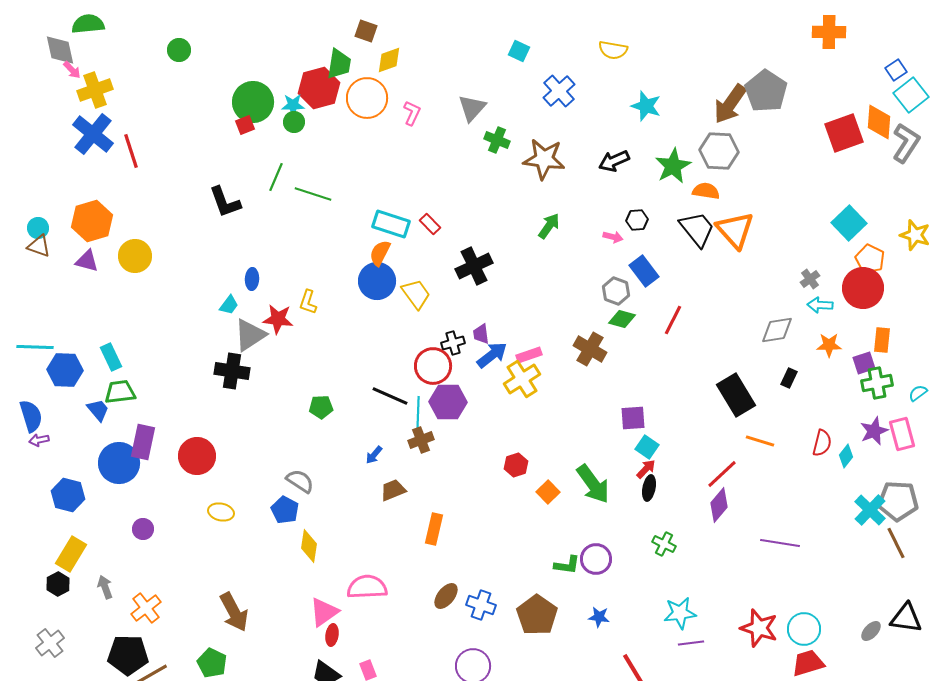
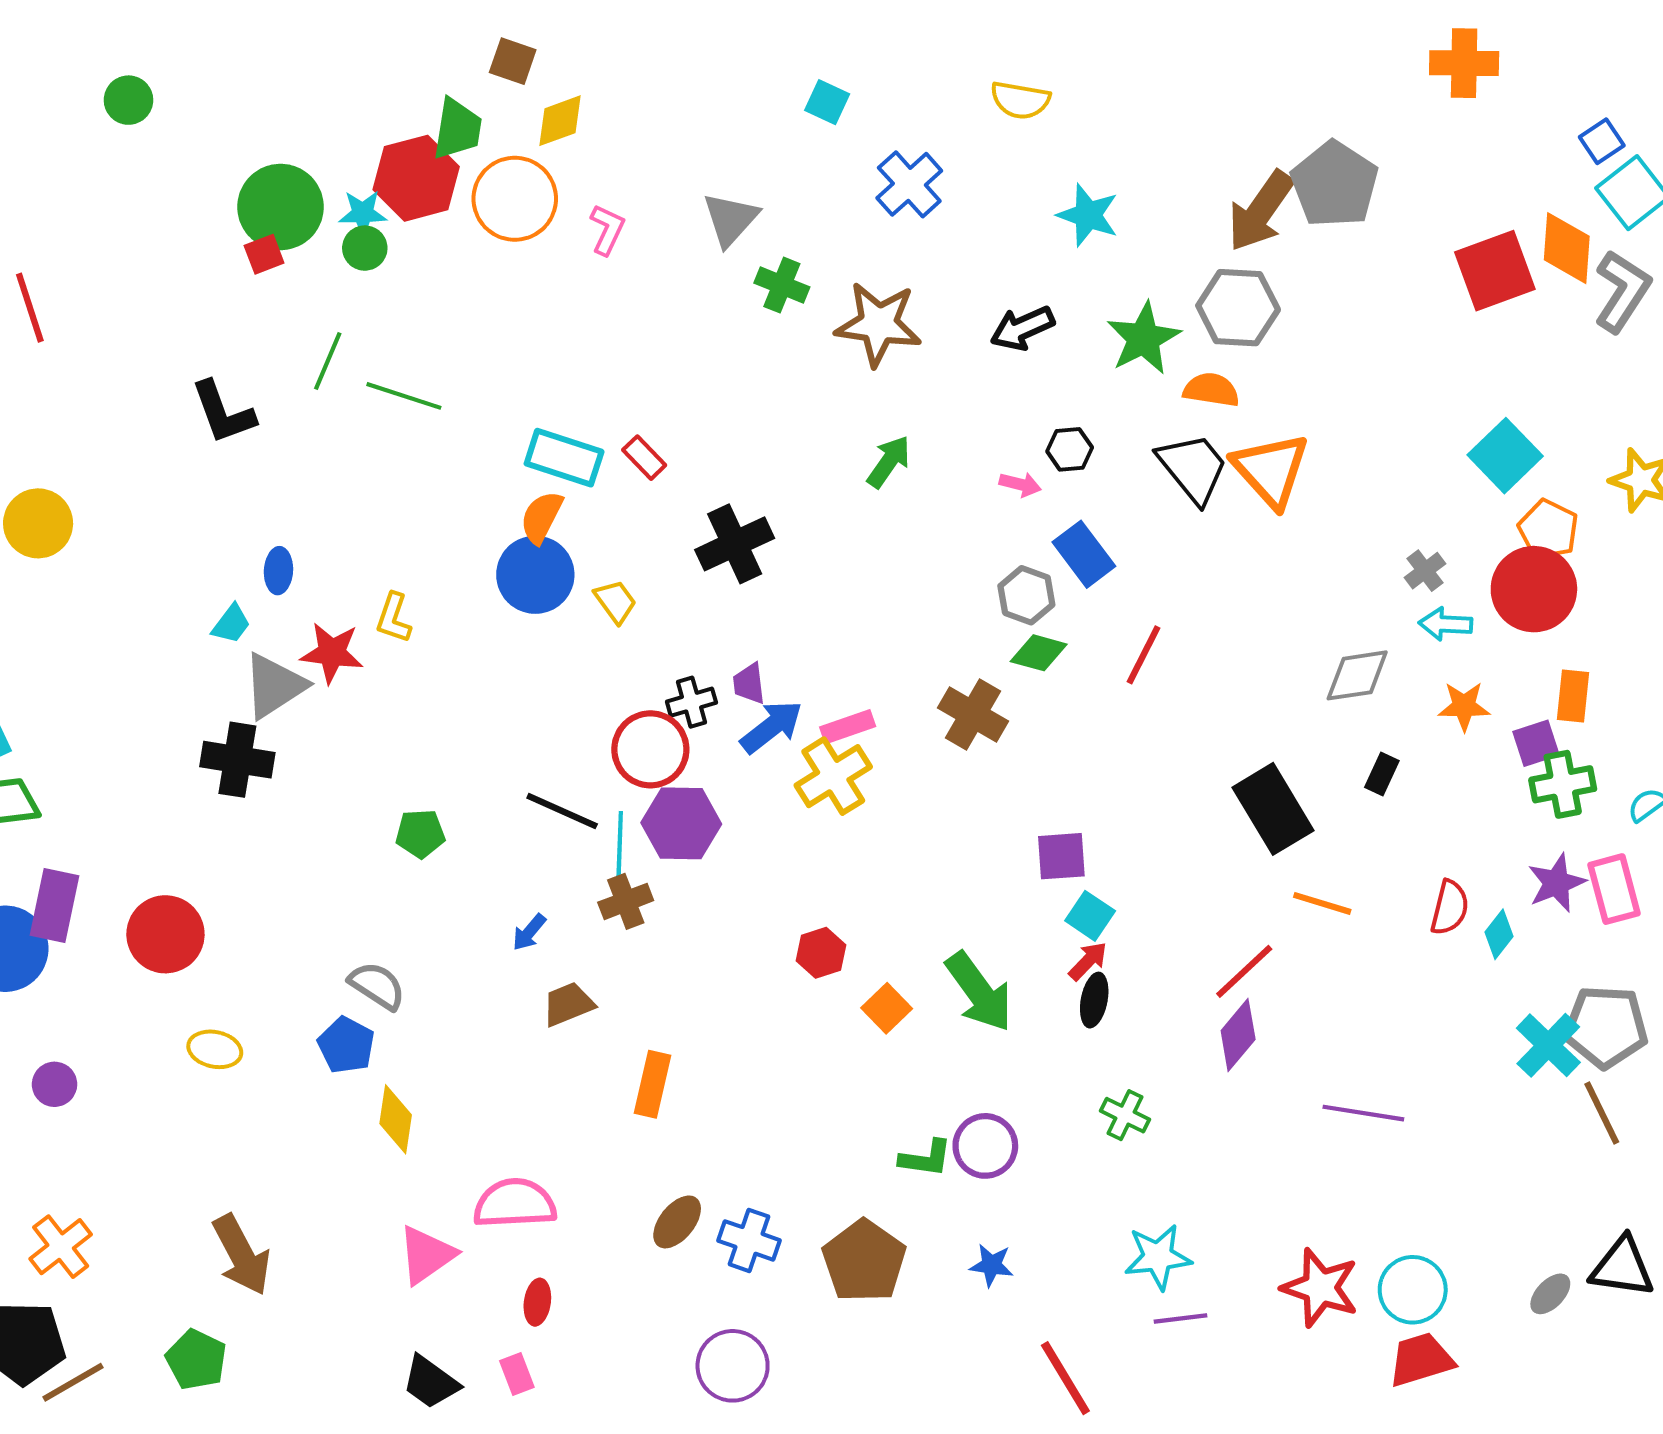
yellow trapezoid: (416, 294) -> (615, 601), size x0.7
red ellipse: (332, 635) -> (537, 1302), moved

